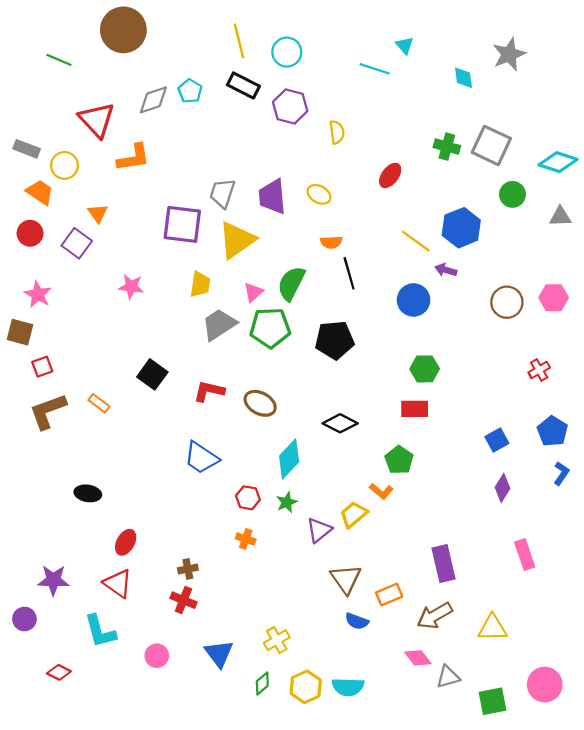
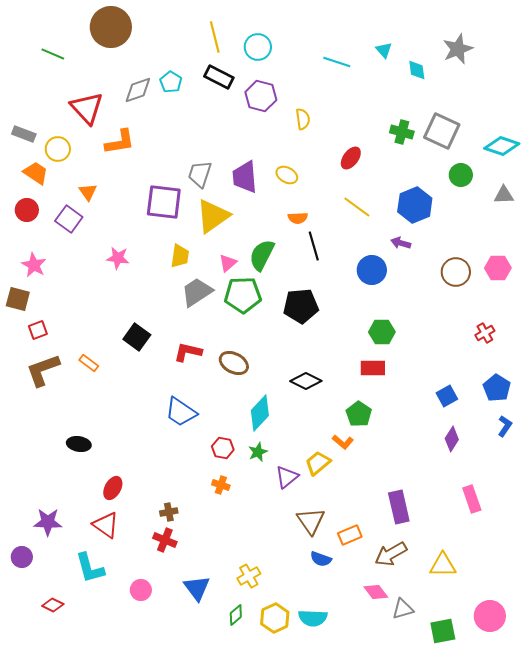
cyan triangle: (405, 45) -> (384, 50), moved
yellow line: (416, 241) -> (357, 207), moved

